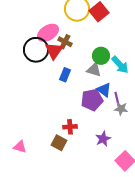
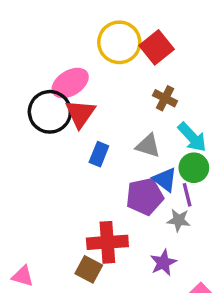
brown cross: (65, 42) -> (165, 98), moved
green circle: (101, 56) -> (194, 168), moved
gray star: (121, 109) -> (179, 220), moved
red cross: (70, 127) -> (107, 242), size x1.6

